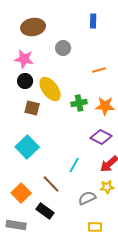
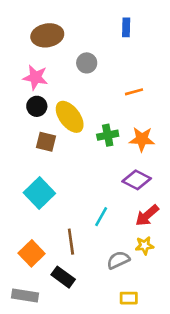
brown line: (51, 184) -> (71, 242), turned 36

